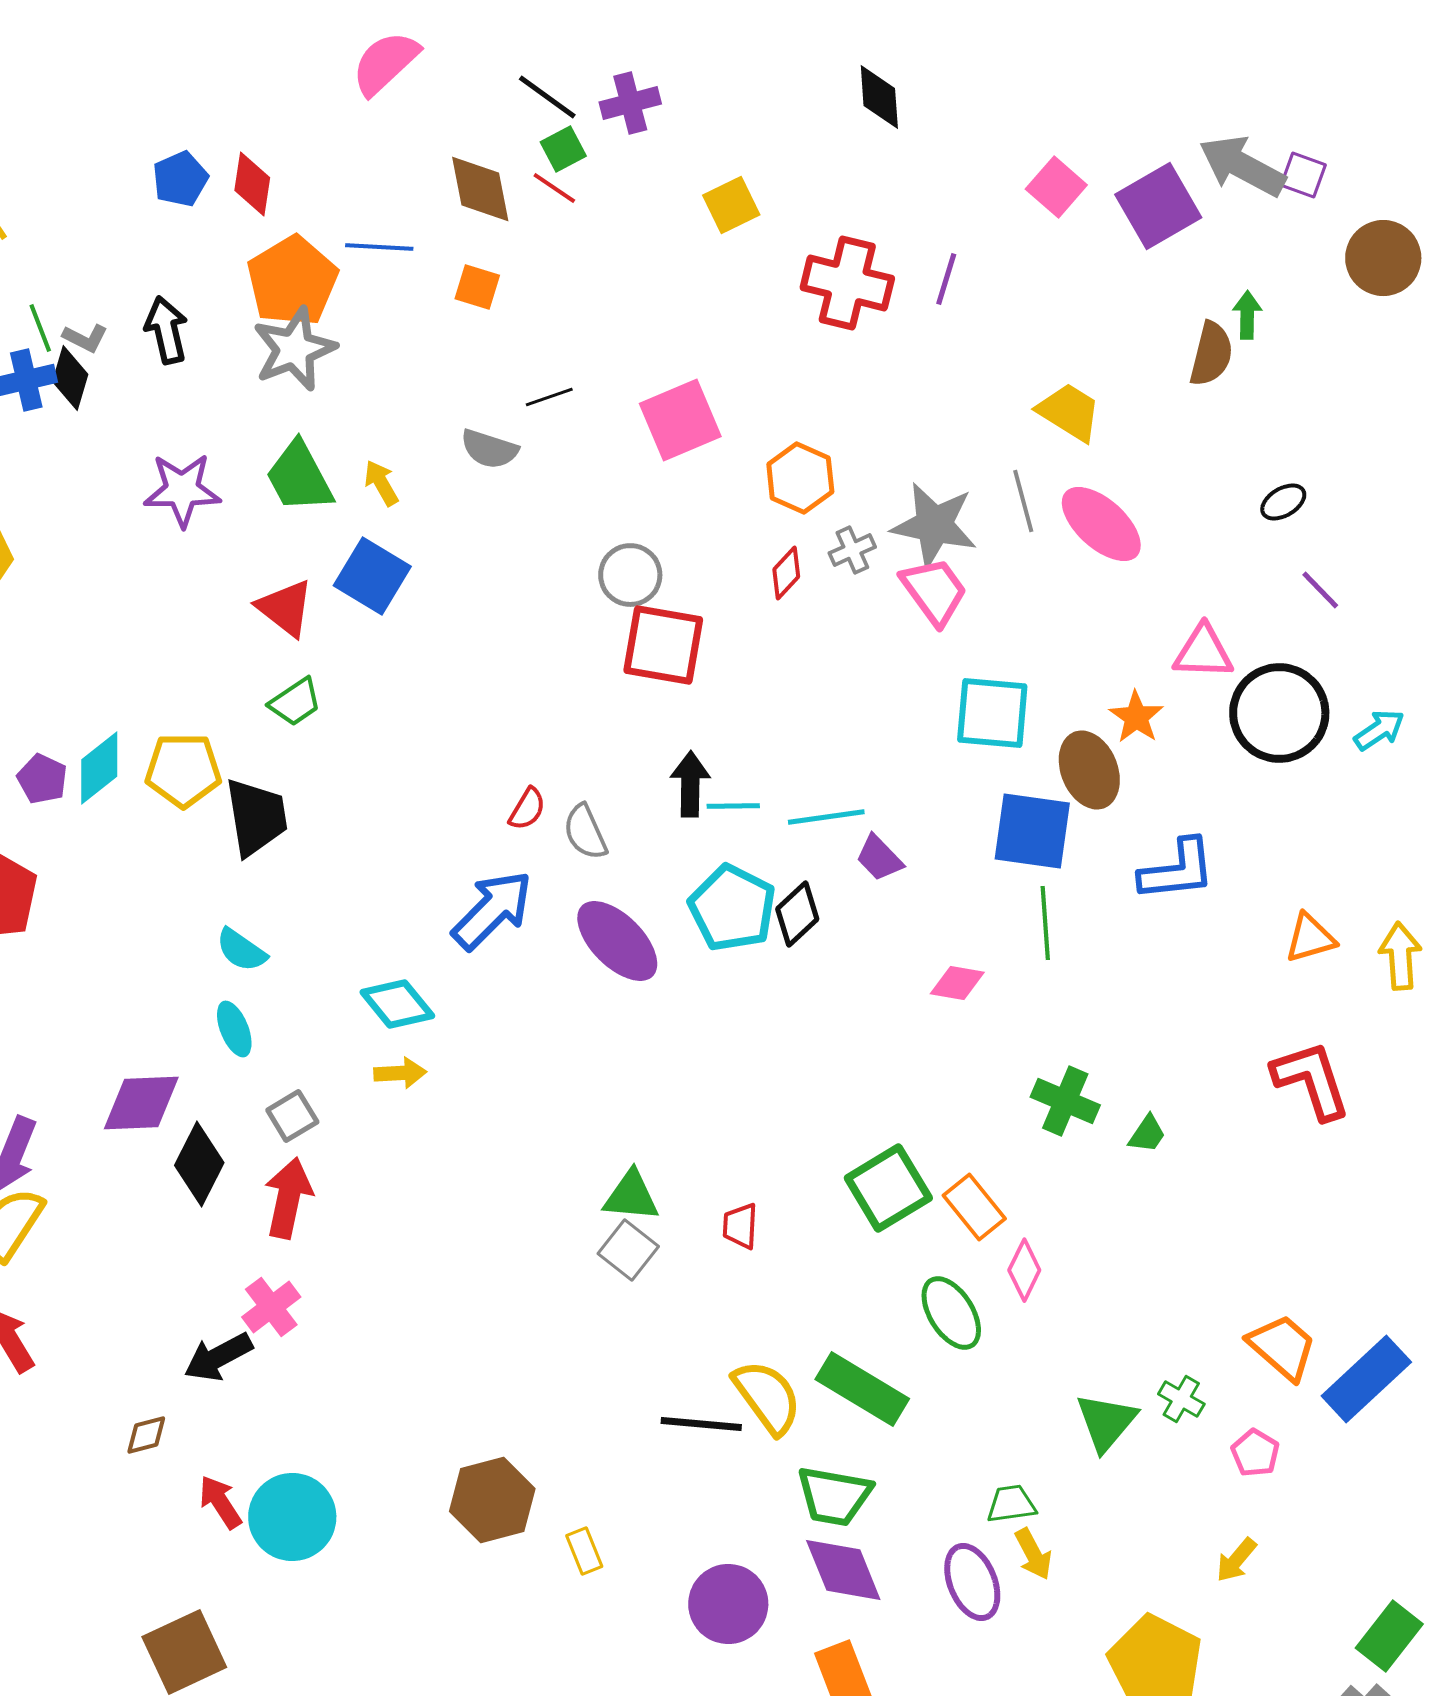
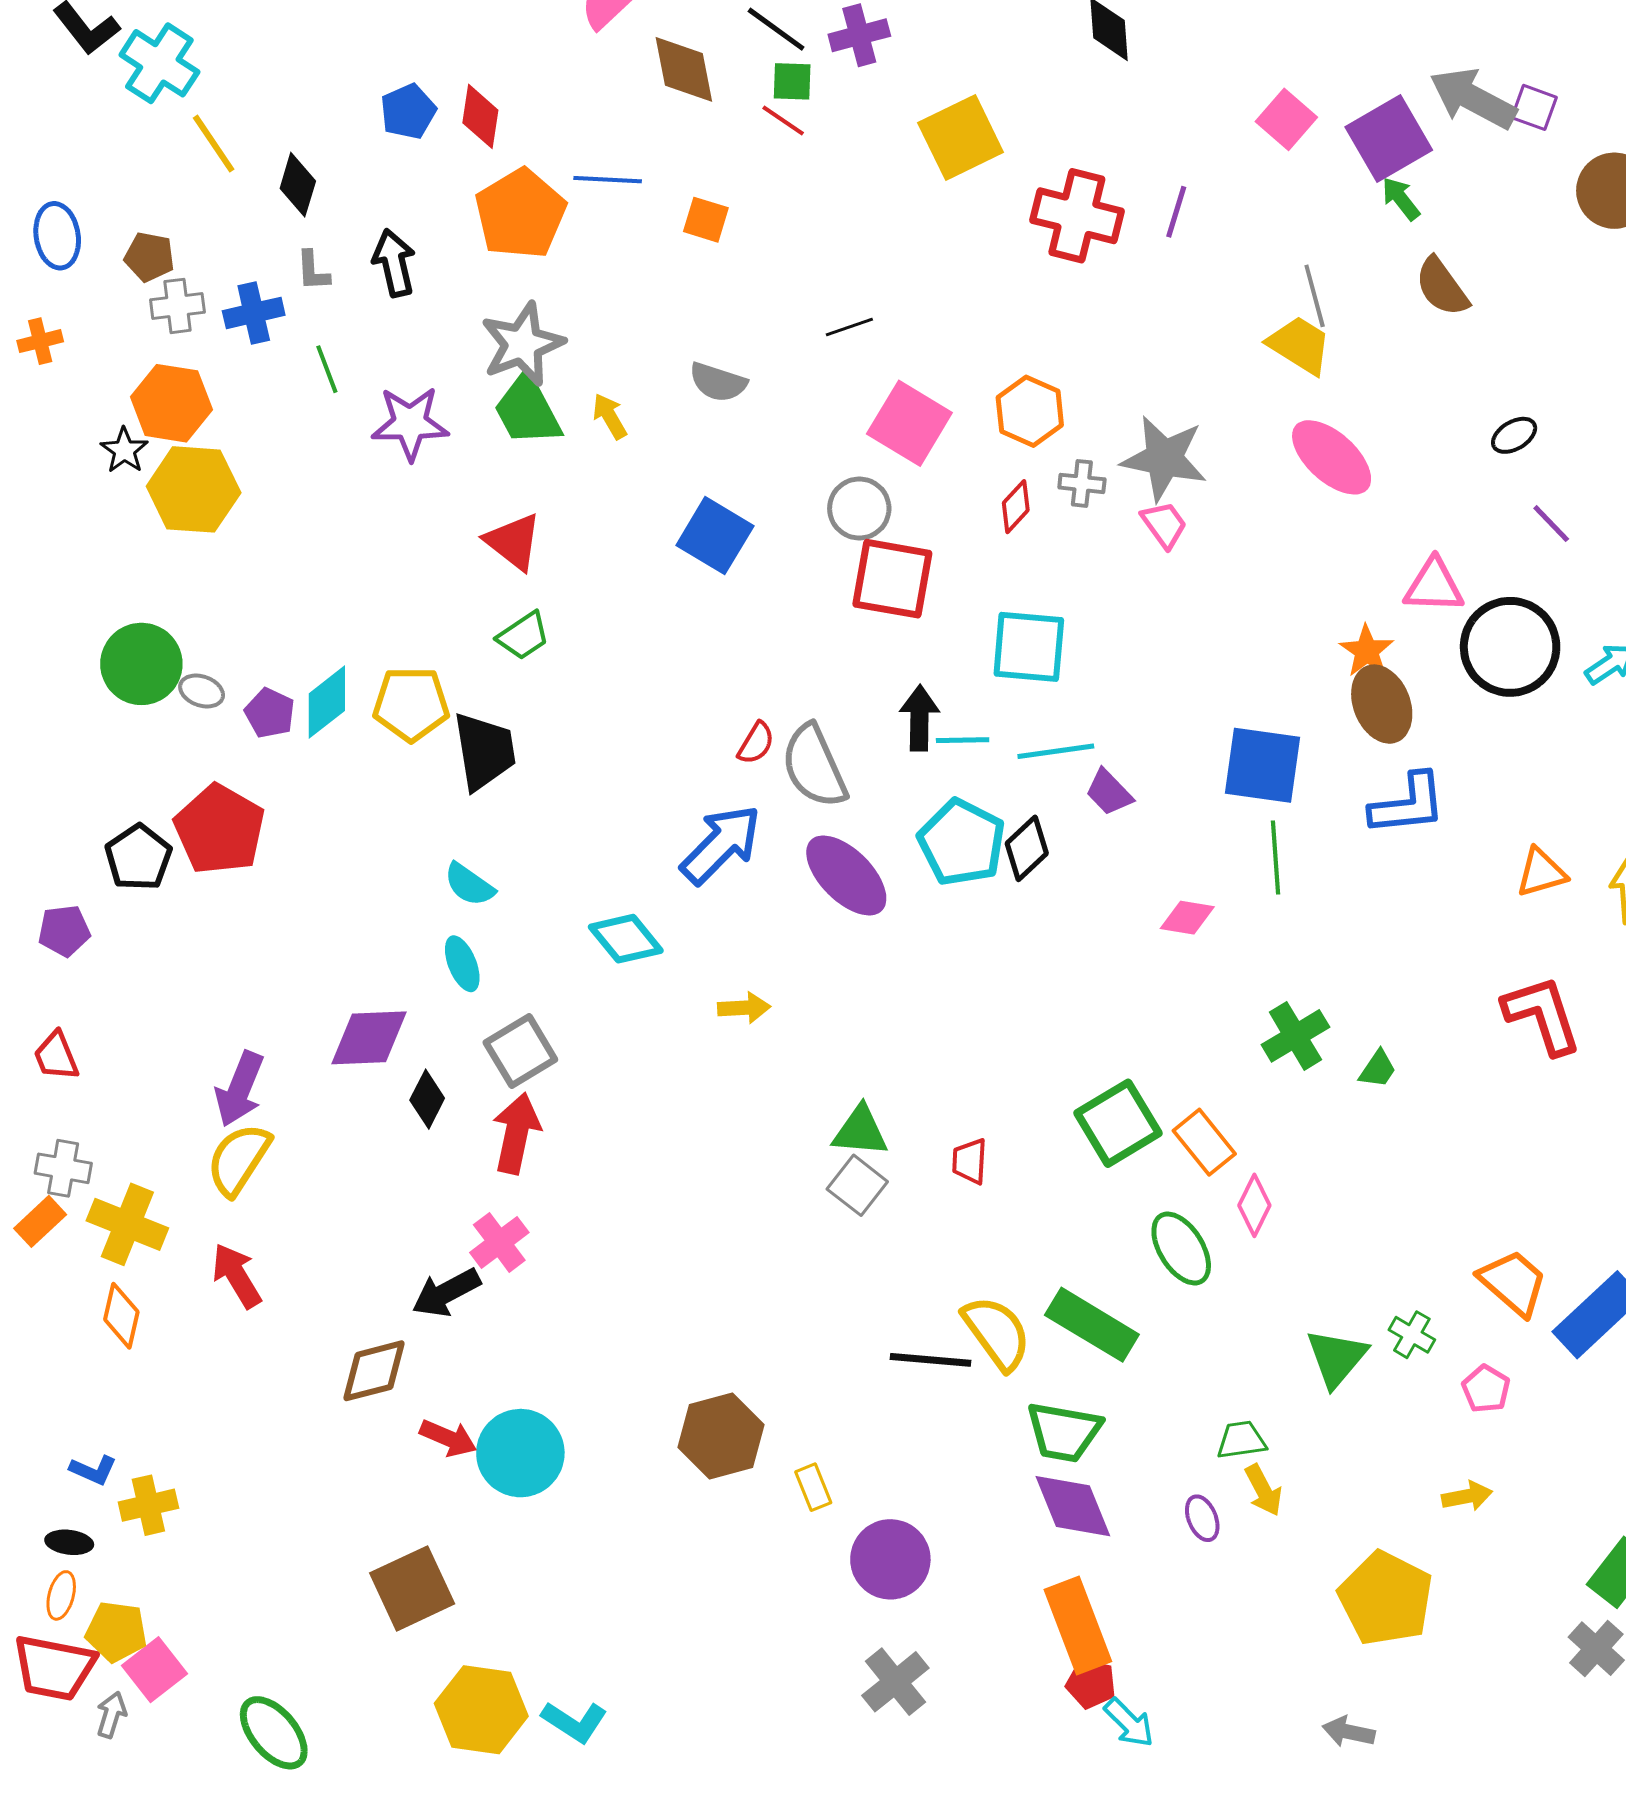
green square: (563, 149) -> (792, 81), turned 30
brown diamond: (480, 189) -> (684, 69), moved
yellow square: (731, 205) -> (961, 138), size x1.5
green arrow: (1247, 315) -> (1401, 199), moved, turned -39
green line: (40, 328) -> (327, 369), moved
gray L-shape: (85, 338) -> (313, 271), turned 60
gray star: (294, 349) -> (522, 344), moved
brown semicircle: (1211, 354) -> (1442, 287), turned 130
black diamond: (70, 378) -> (298, 185), moved
black line: (549, 397) -> (849, 327), moved
pink square: (680, 420) -> (909, 423), moved, turned -36
gray line: (1023, 501) -> (1315, 296), moved
gray cross: (852, 550) -> (1082, 483), turned 30
blue square: (372, 576) -> (715, 536), moved
pink trapezoid: (934, 591) -> (1164, 525), size x0.7
cyan square: (992, 713) -> (1029, 647), moved
brown ellipse: (1089, 770) -> (1382, 704), moved
gray semicircle: (585, 832) -> (814, 766), size x1.5
yellow arrow: (400, 1073) -> (744, 1008), moved
green cross: (1065, 1101) -> (1295, 1036), turned 36
gray square: (292, 1116) -> (520, 1051), size x1.4
black diamond: (199, 1164) -> (427, 1099), size x0.7
brown diamond: (146, 1435) -> (374, 1371), size x1.6
red arrow: (220, 1502) -> (448, 1438), turned 146
yellow arrow: (1236, 1560) -> (1467, 1496), turned -141
purple ellipse: (972, 1582) -> (1202, 1518), size x0.6
purple circle: (728, 1604) -> (890, 1559), moved

